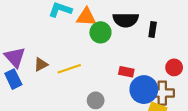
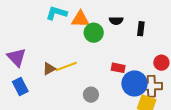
black semicircle: (126, 20) -> (116, 21), size x0.6
brown triangle: (41, 65) -> (49, 69), moved
blue rectangle: (13, 79) -> (20, 87), moved

